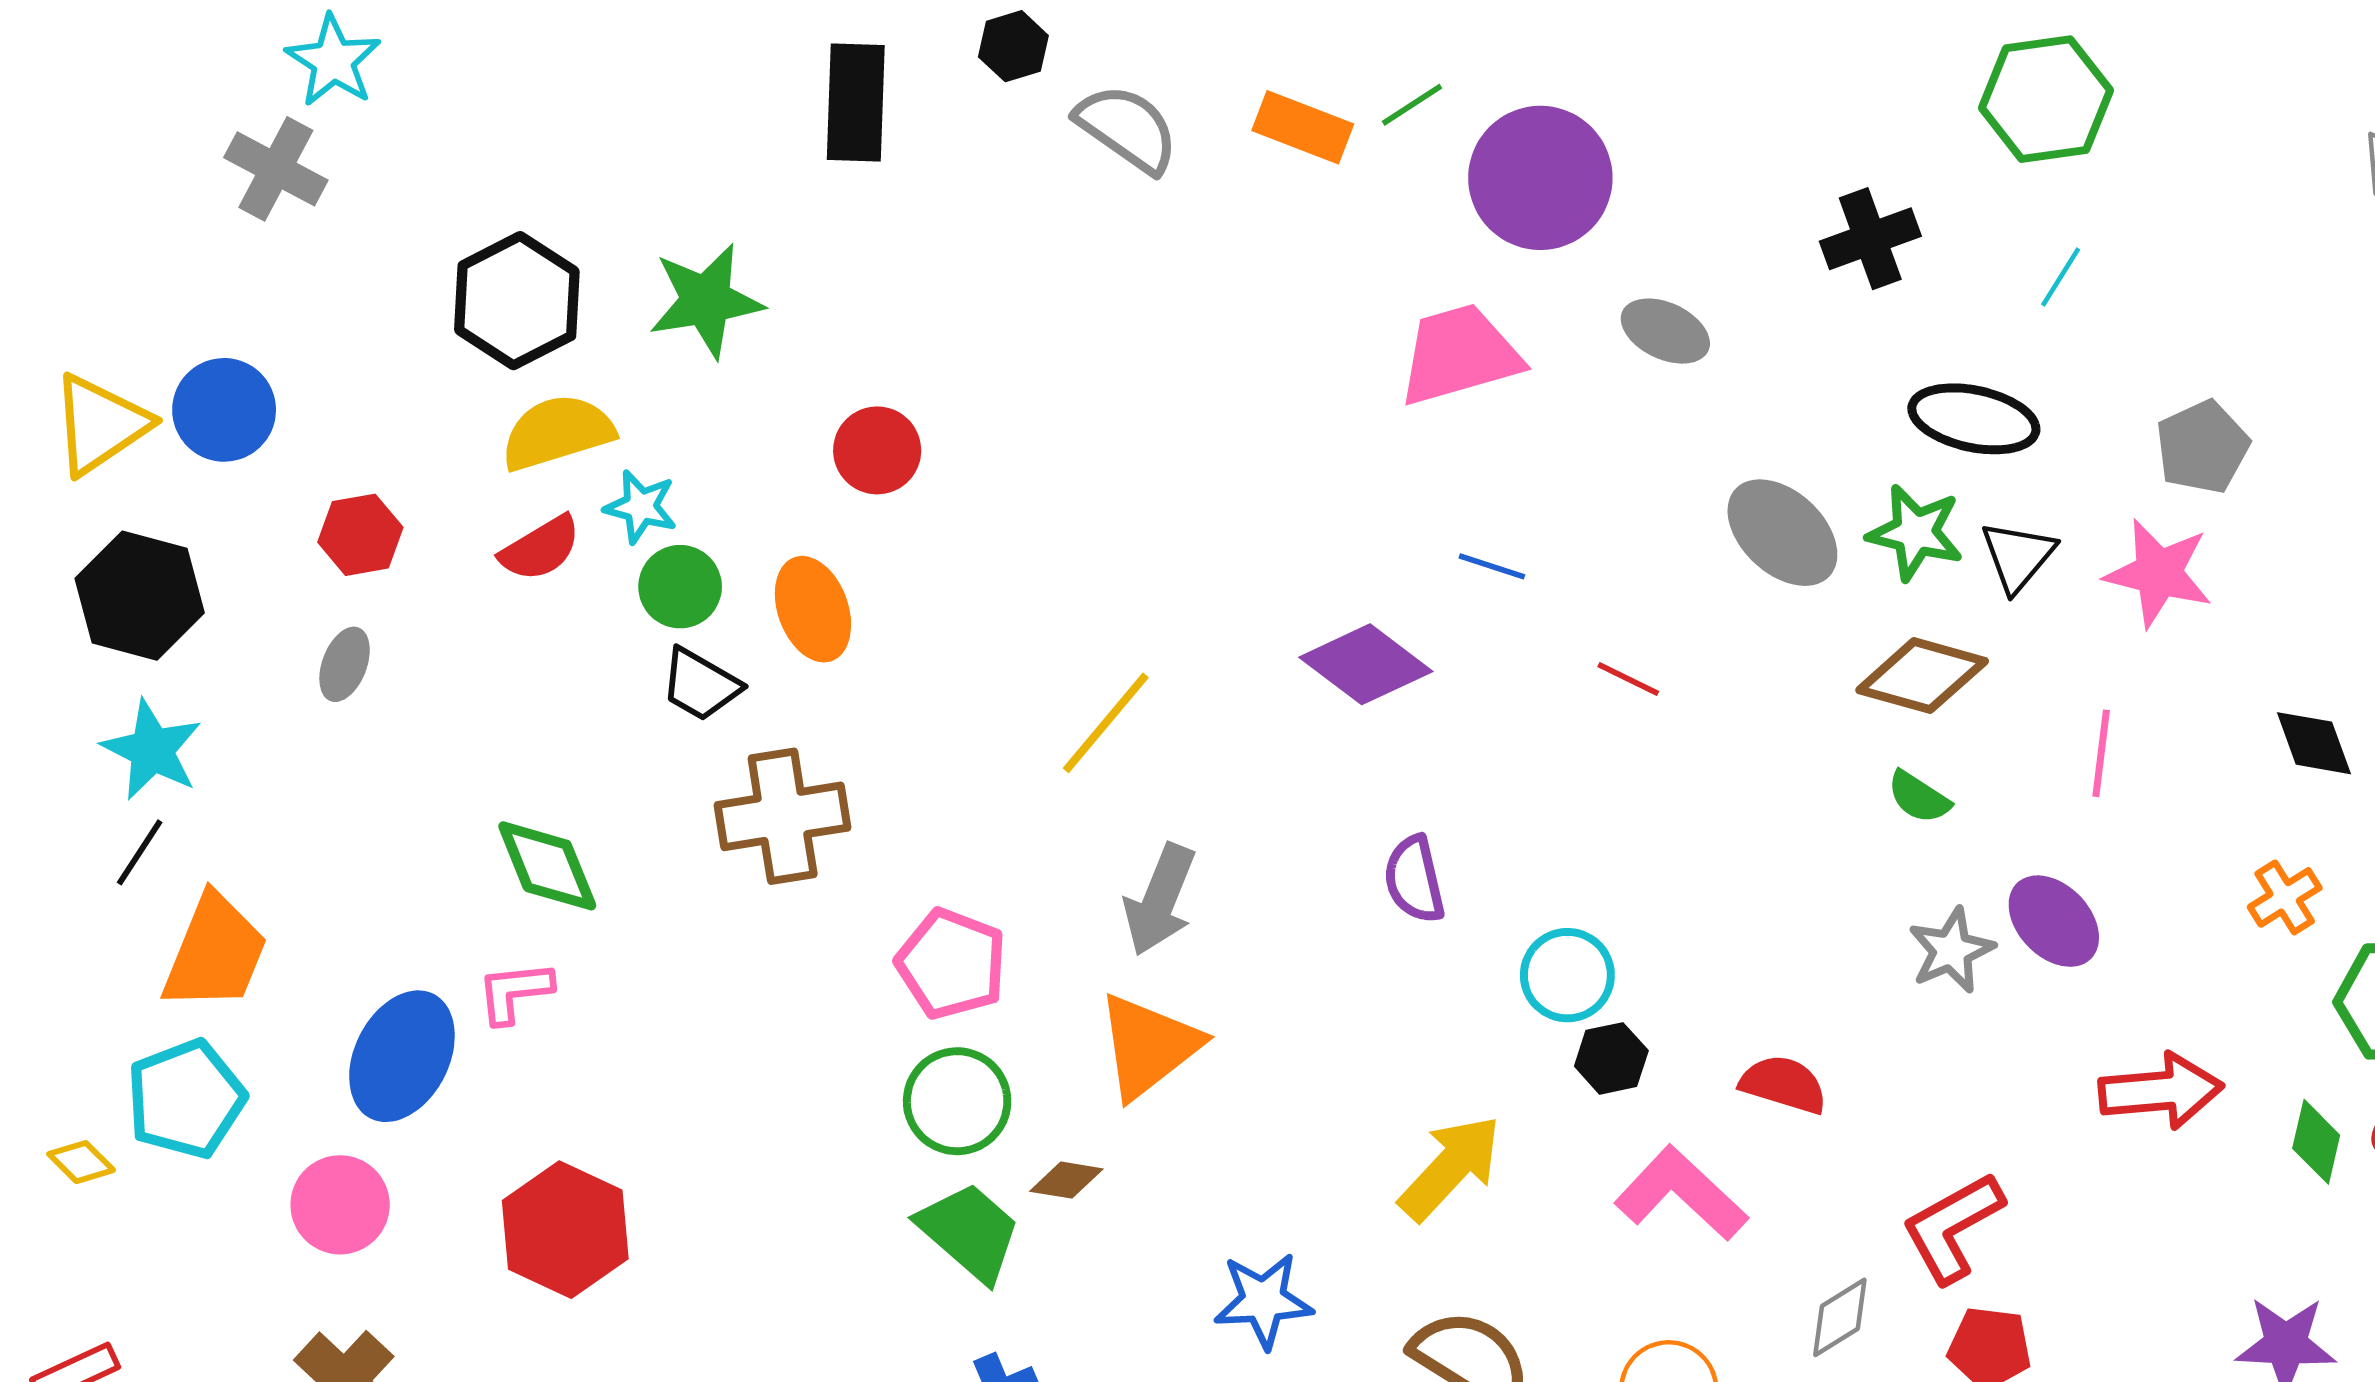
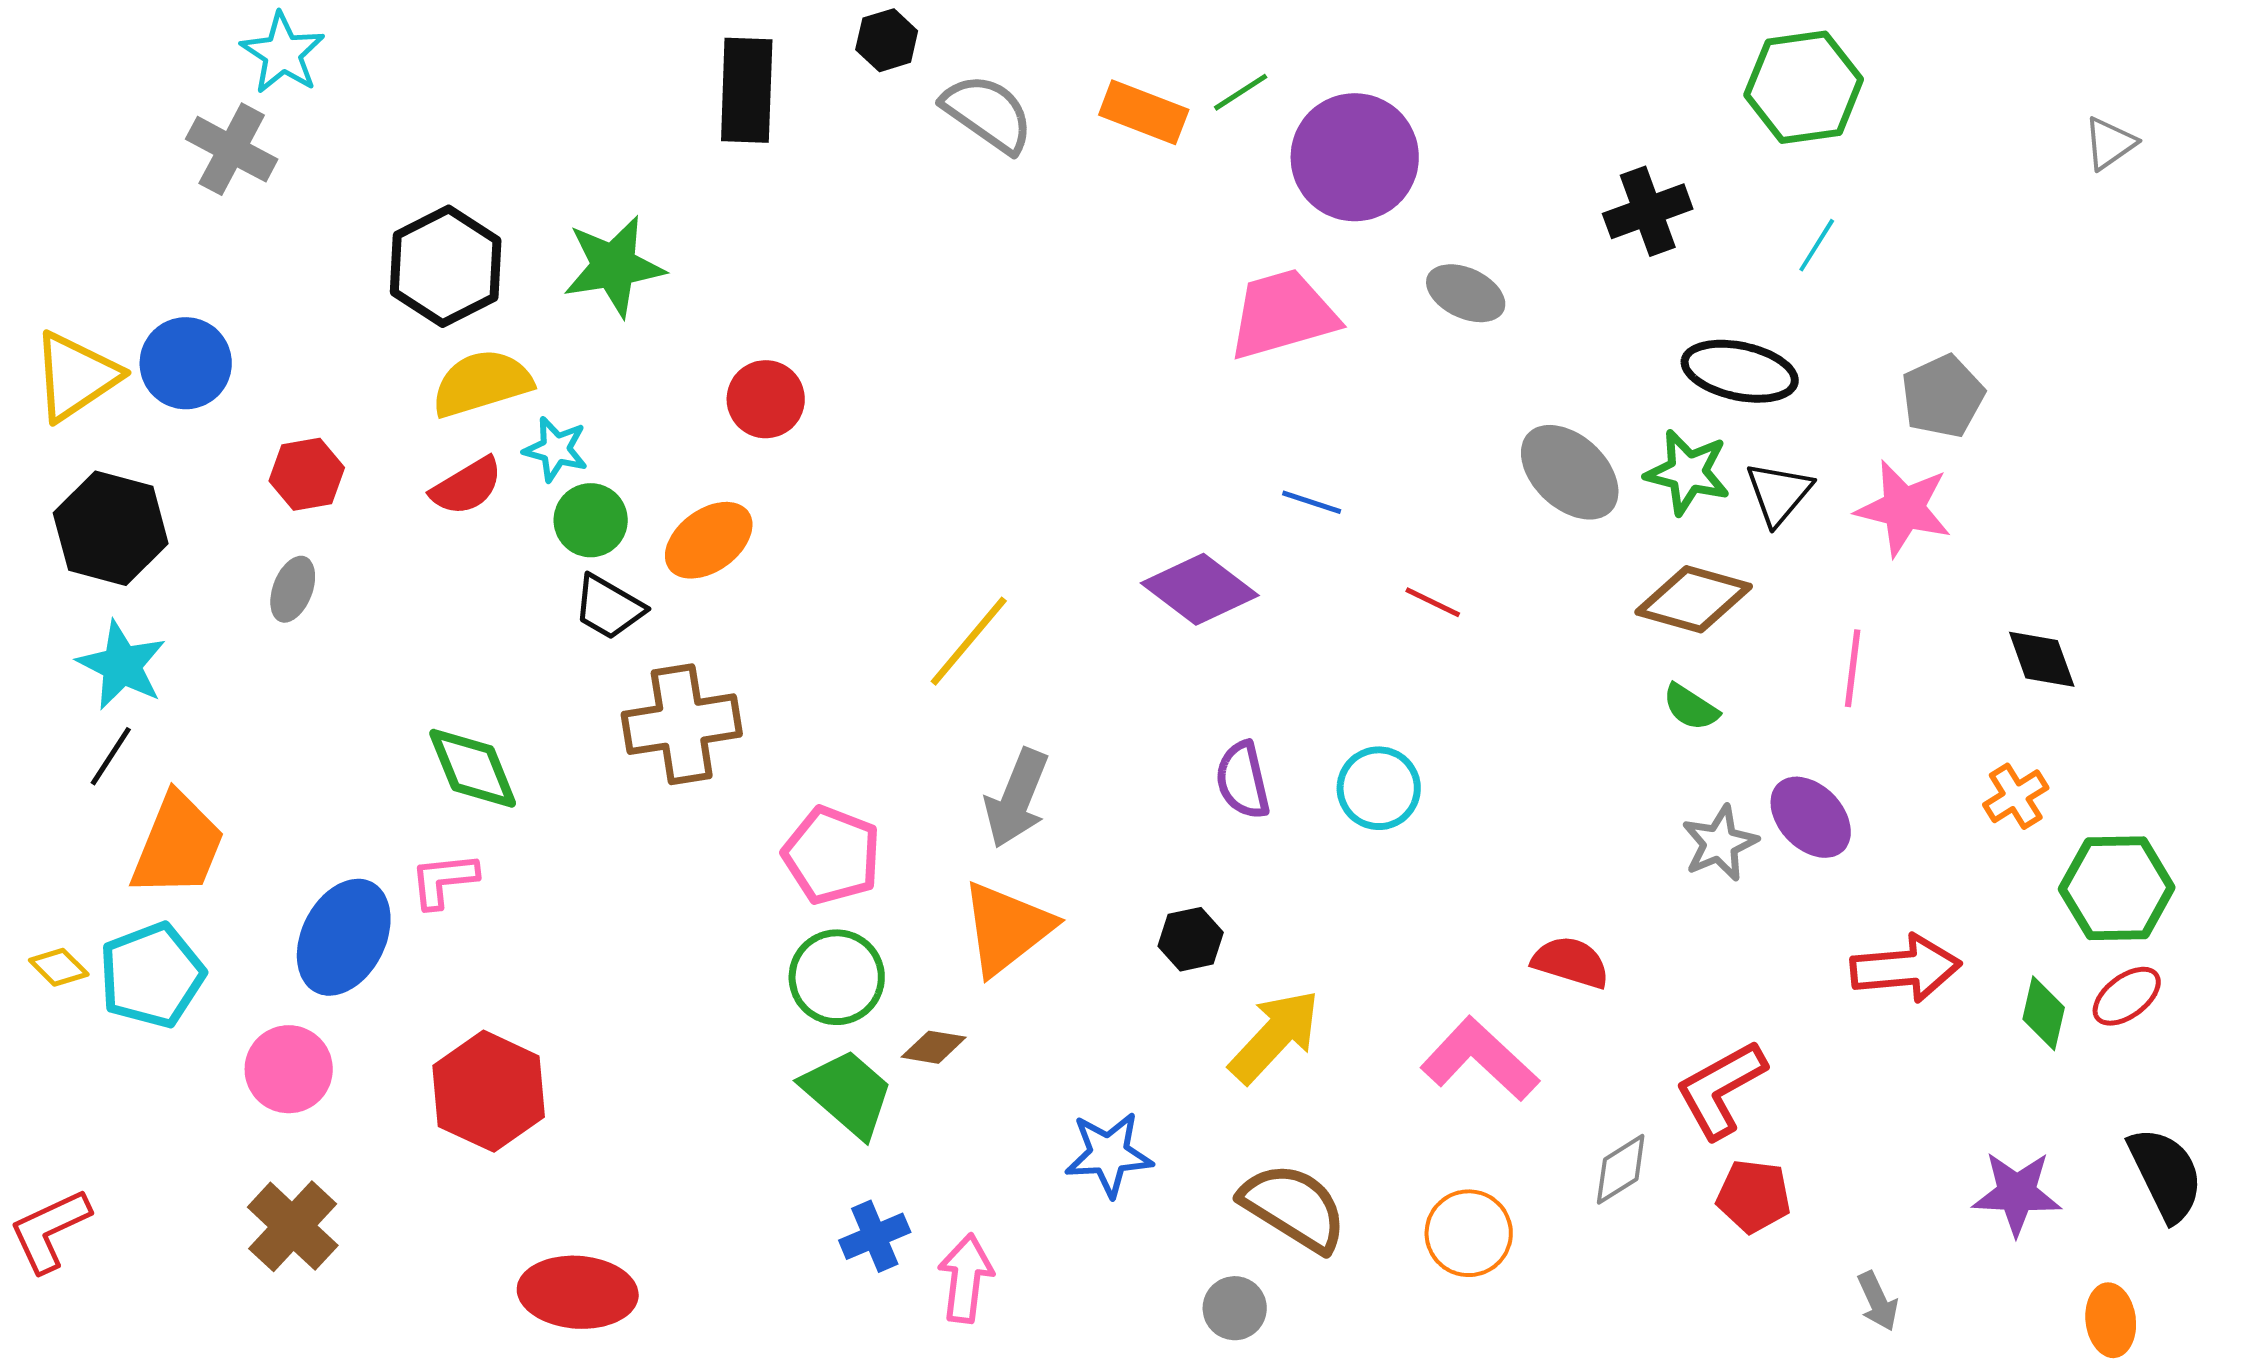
orange ellipse: (813, 609) -> (709, 540), turned 74
cyan circle: (1567, 975) -> (1379, 788), moved
black hexagon: (1611, 1058) -> (1191, 939), moved
yellow diamond: (81, 1162) -> (59, 967), moved

